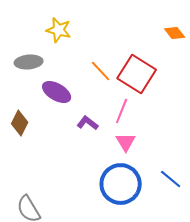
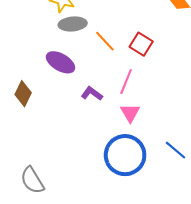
gray ellipse: (29, 62) -> (73, 24), moved
red square: (137, 74) -> (141, 44), size x0.6

